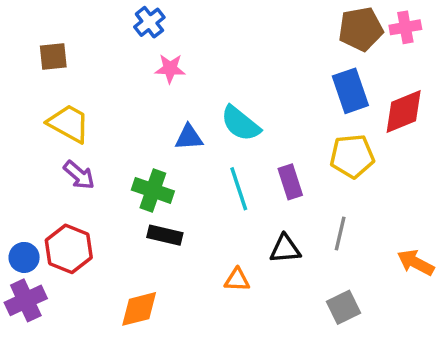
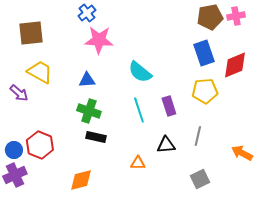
brown square: (53, 56) -> (31, 33), size x1.5
pink star: (170, 69) -> (99, 40), size x1.6
blue triangle: (189, 137) -> (87, 80), moved
purple arrow: (79, 175) -> (19, 93), moved

